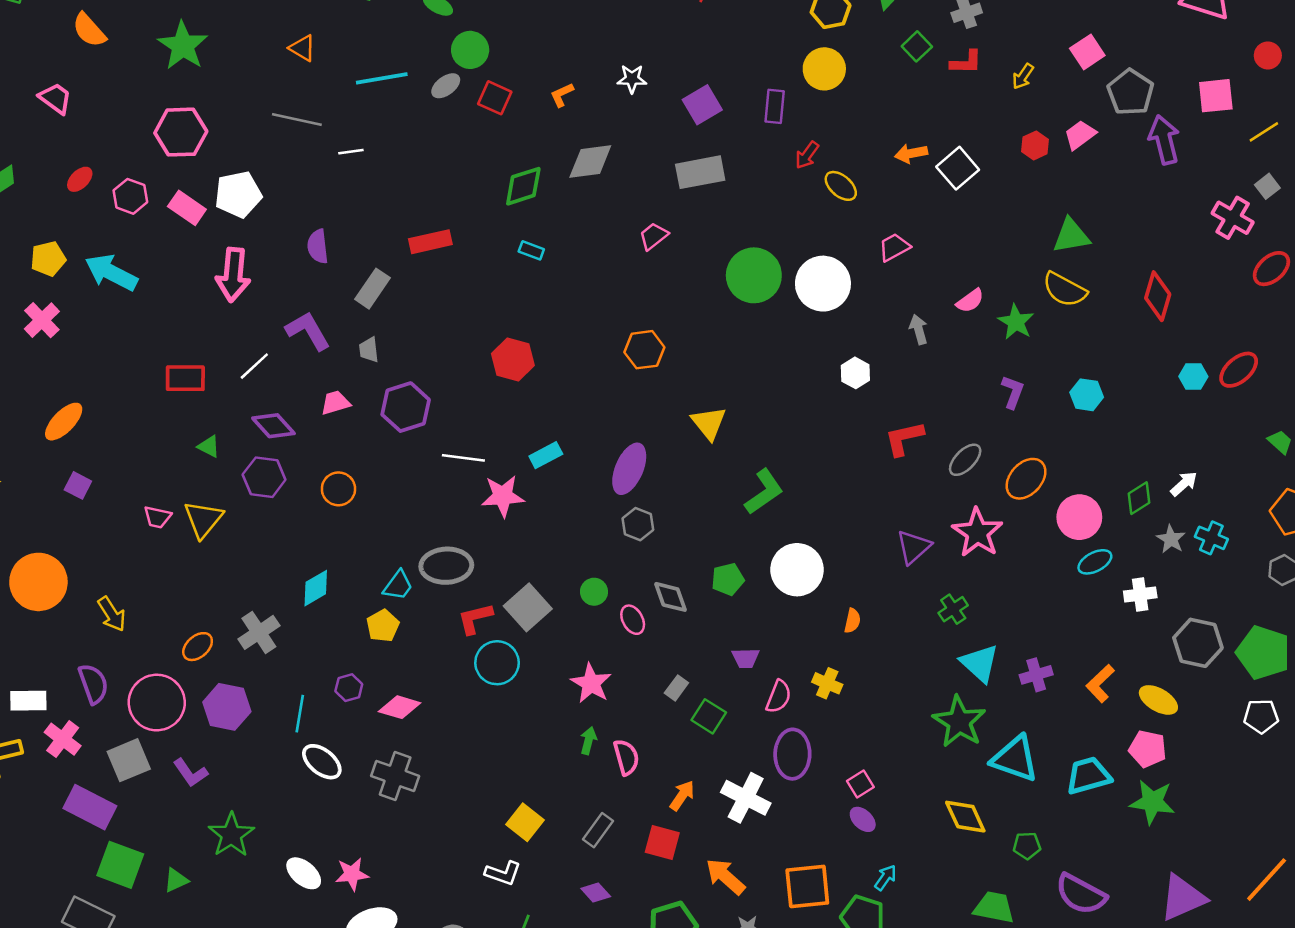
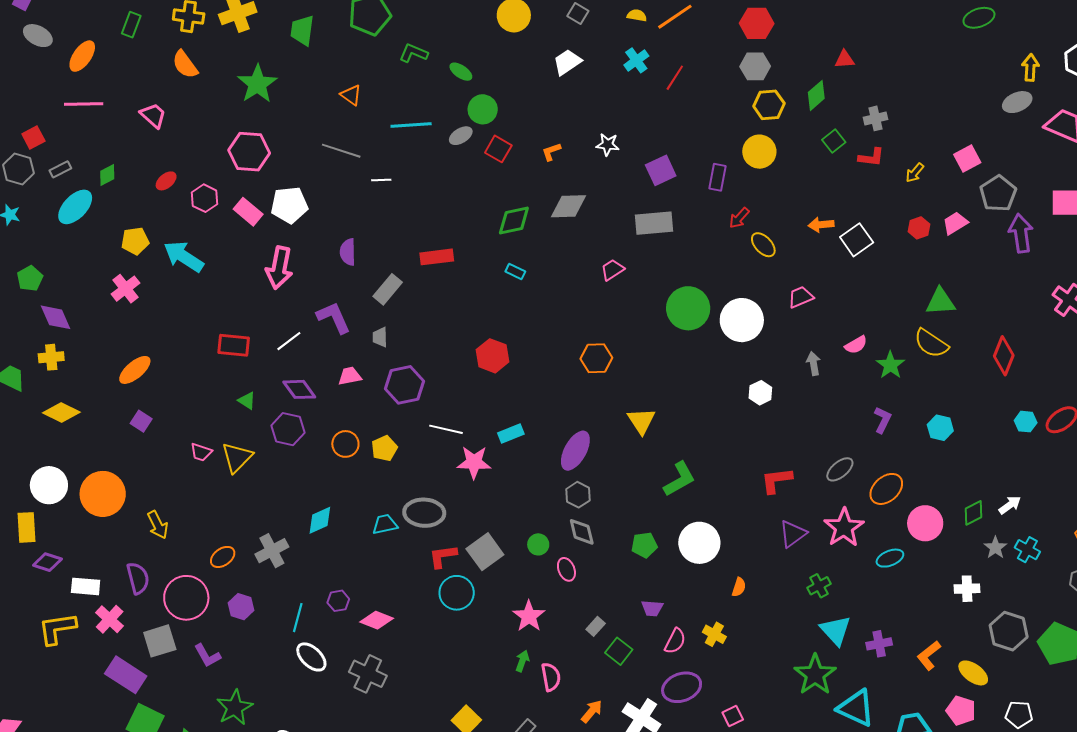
red L-shape: (904, 438) -> (777, 480), moved
cyan ellipse: (1095, 562) -> (890, 558), moved
cyan trapezoid: (398, 585) -> (385, 524), turned -144
gray diamond: (671, 597) -> (582, 532), moved
yellow pentagon: (383, 626) -> (384, 448), moved
purple hexagon: (227, 707) -> (241, 607), size x0.7
white pentagon: (1261, 716) -> (1019, 714), moved
purple ellipse: (792, 754) -> (682, 687), turned 63

